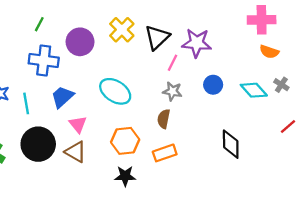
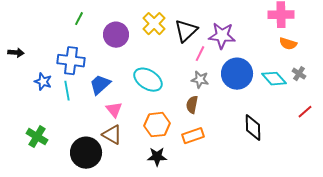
blue cross: (44, 61) -> (71, 61), moved
blue circle: (213, 85) -> (237, 74), size x1.8
black circle: (38, 144) -> (86, 153), moved

